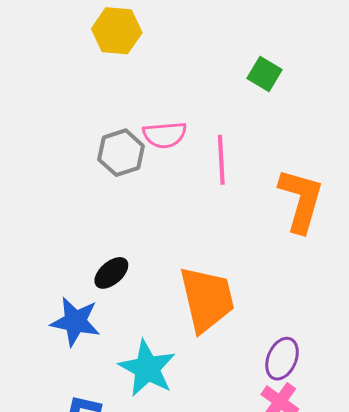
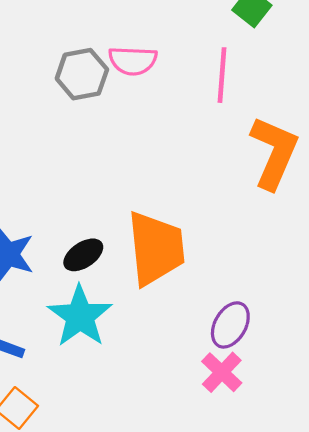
pink line: (221, 160) -> (222, 75), moved
black ellipse: (111, 273) -> (83, 255), moved

